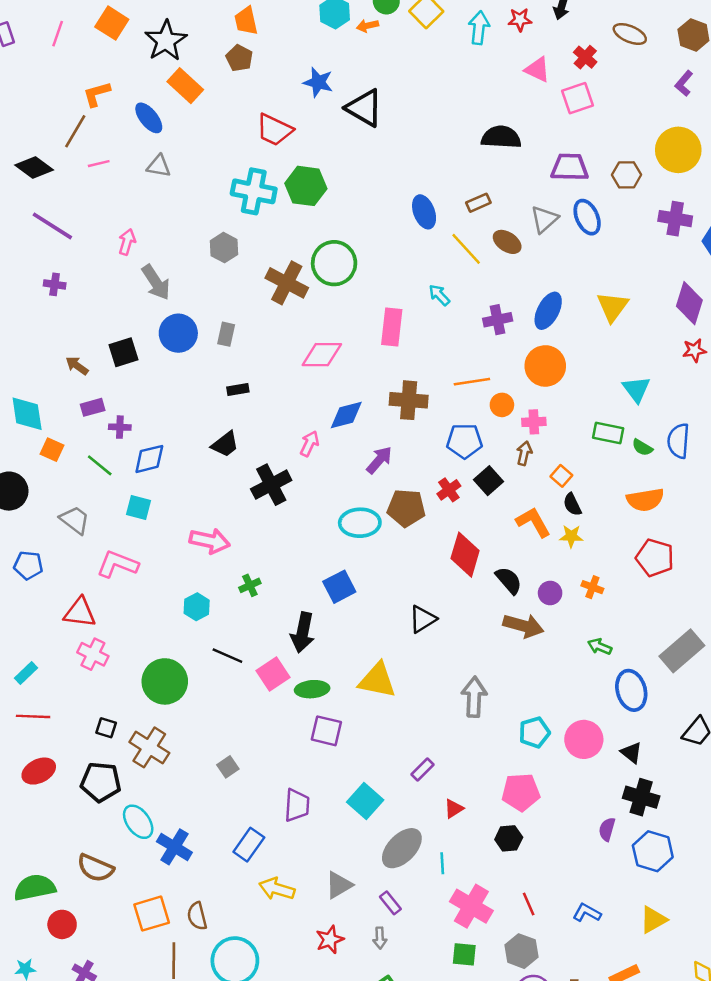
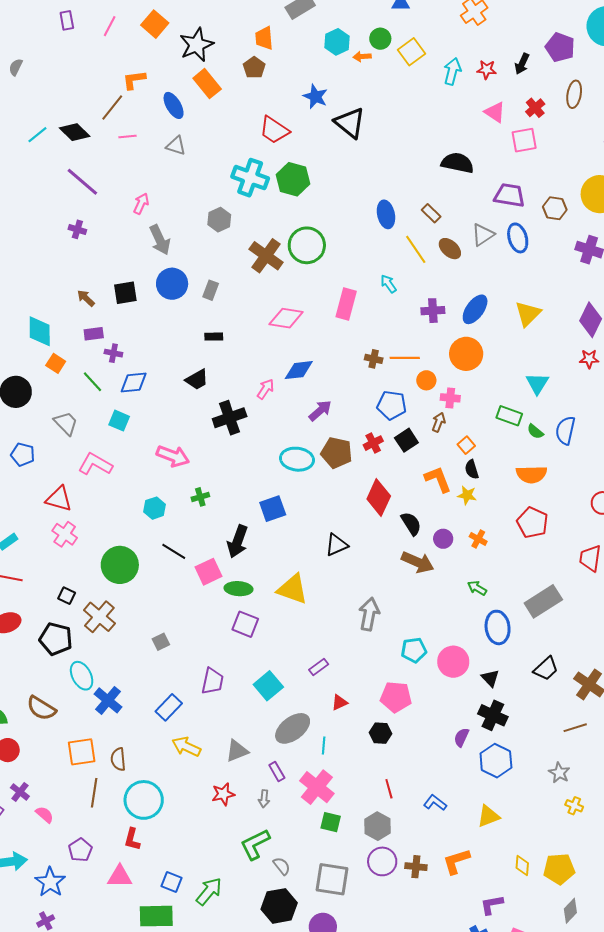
brown ellipse: (630, 34) -> (574, 94), turned 68
brown rectangle: (478, 203) -> (431, 213), turned 60
brown cross: (409, 400) -> (374, 359), moved, size x0.6
pink cross: (471, 906) -> (317, 787), moved

